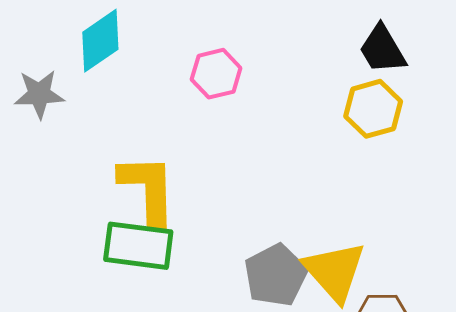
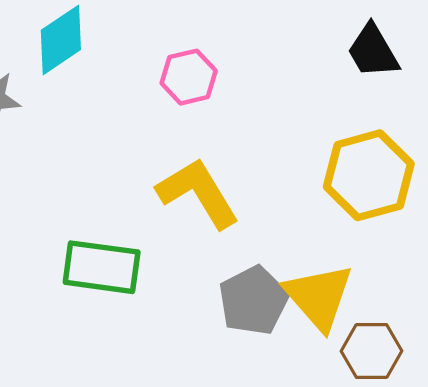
yellow hexagon: (373, 109) -> (369, 175), moved, size x1.4
yellow L-shape: (148, 189) -> (198, 193), moved, turned -30

